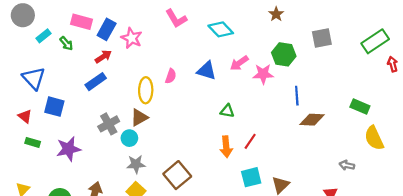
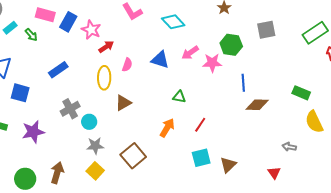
red arrow: (103, 57) -> (106, 47), moved
brown triangle: (139, 117) -> (123, 103), moved
orange arrow: (226, 147) -> (167, 128), moved, turned -144

